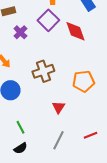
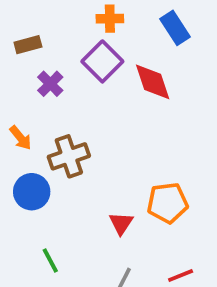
brown cross: (43, 71) -> (69, 156), moved
orange pentagon: (83, 81) -> (168, 203), moved

